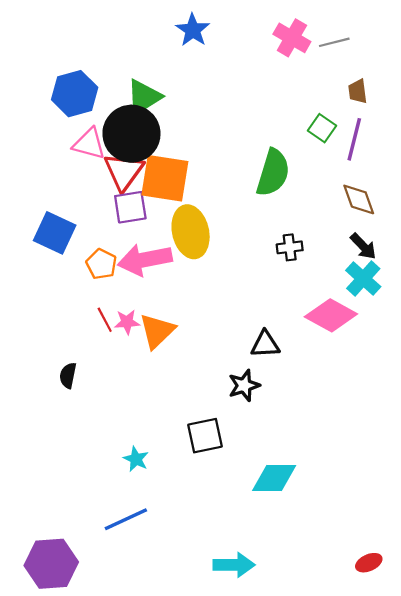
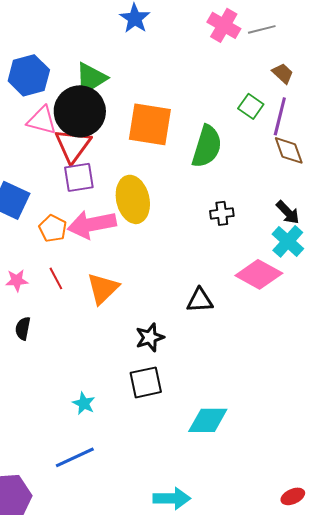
brown trapezoid: (358, 91) -> (283, 73), turned 140
orange square: (165, 178) -> (150, 124), moved
brown diamond: (359, 199) -> (289, 150), moved
pink star: (127, 322) -> (17, 280), moved
black star: (244, 386) -> (150, 337), moved

